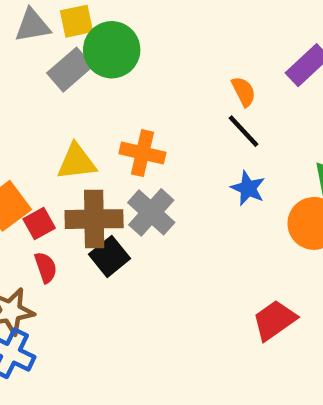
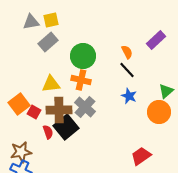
green circle: (112, 50) -> (83, 56), moved
red square: (39, 223) -> (34, 112), turned -32
black square: (109, 256) -> (66, 127), size x1.4
red semicircle: (46, 267) -> (48, 132), moved

